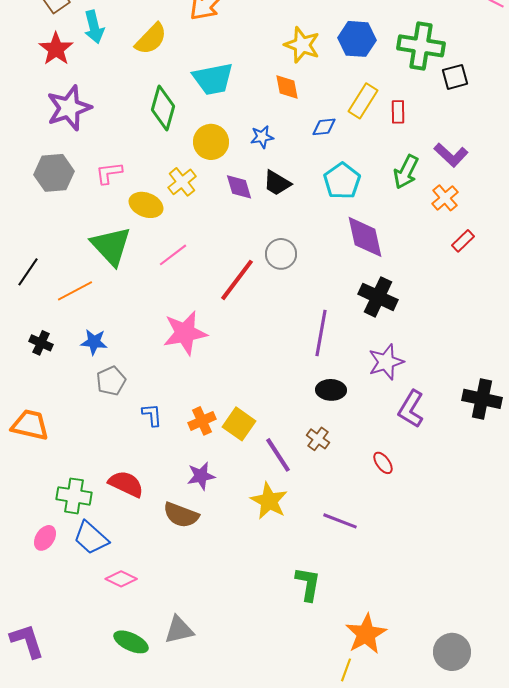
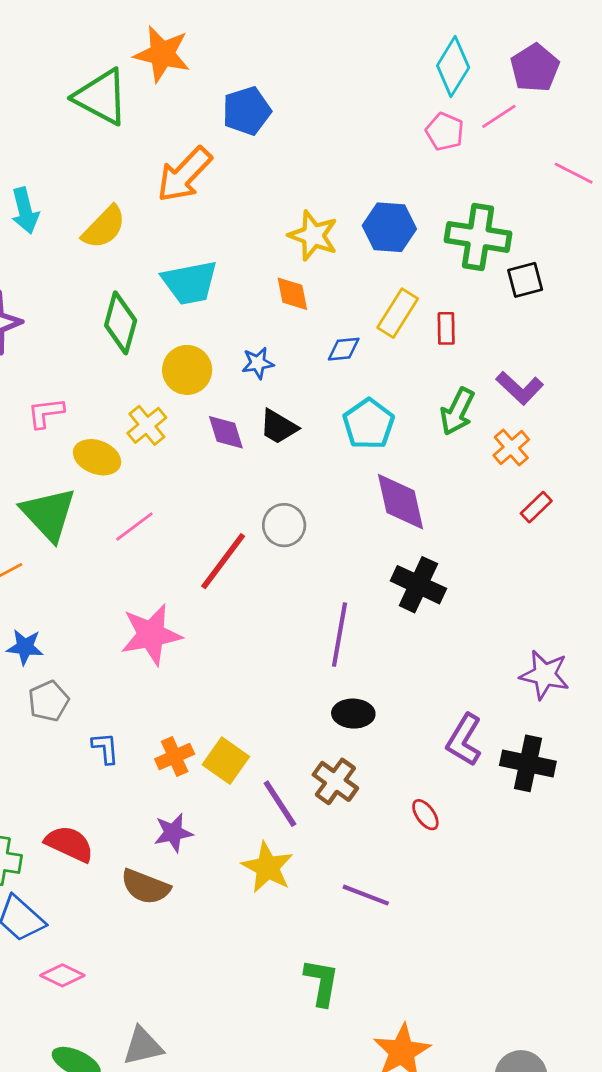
purple star: (386, 362) -> (545, 675), moved, turned 30
black cross: (482, 399) -> (528, 763), moved
brown cross: (318, 439) -> (335, 781), size x1.4

